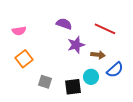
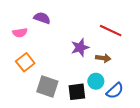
purple semicircle: (64, 24) -> (42, 18), moved
blue semicircle: (115, 70) -> (115, 91), moved
gray square: (45, 82) -> (47, 86), size x1.5

